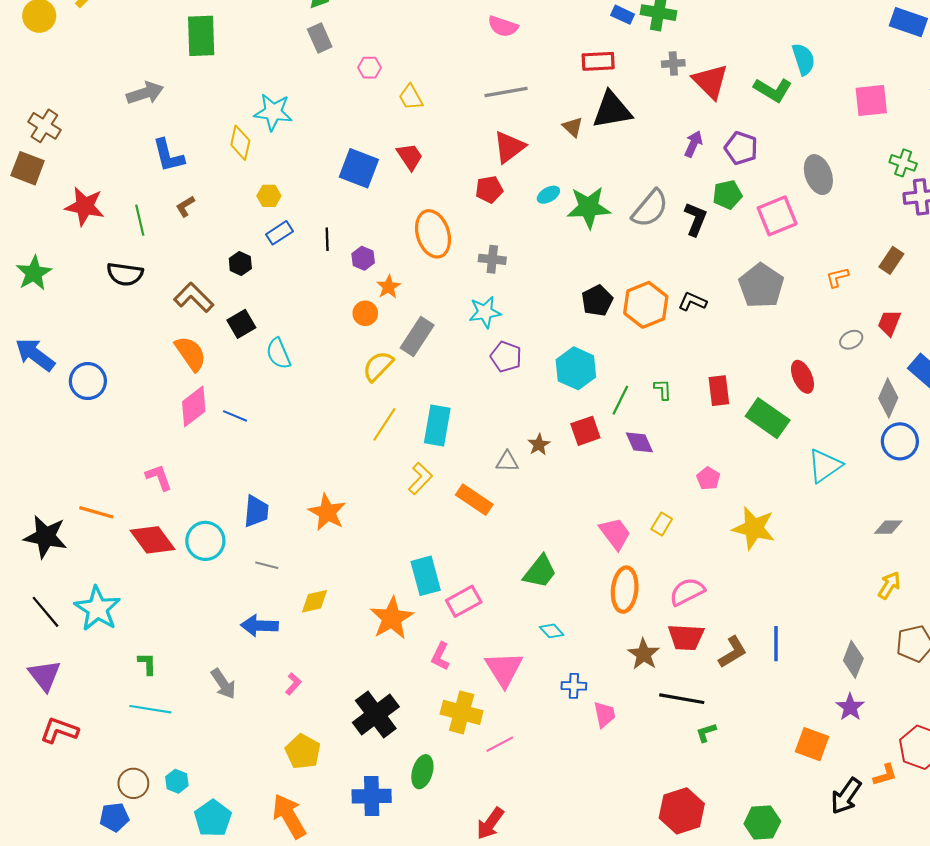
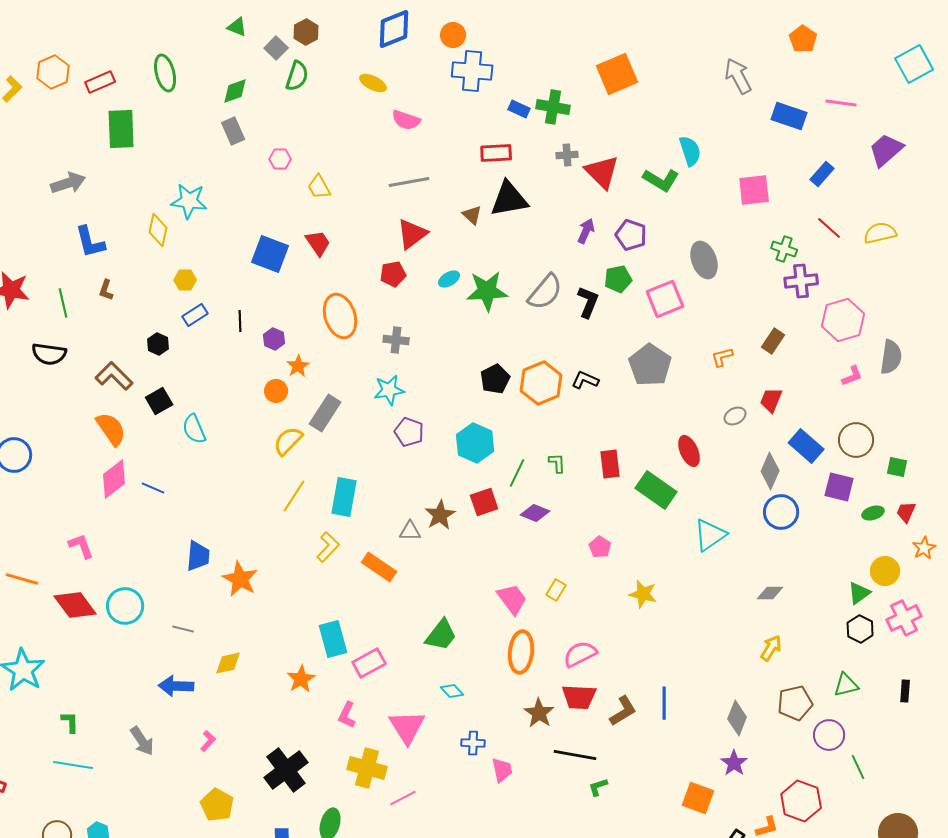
brown L-shape: (185, 206) -> (106, 290), turned -40
purple diamond: (639, 442) -> (535, 513), turned -44
brown star: (539, 445) -> (440, 515), size x1.4
blue trapezoid: (256, 511) -> (198, 556), moved
yellow star: (754, 528) -> (643, 594), size x0.7
orange star: (392, 618) -> (301, 679), size x0.7

